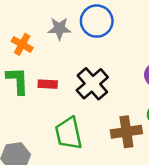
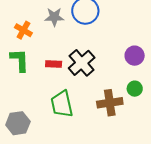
red rectangle: (48, 84) -> (54, 64), moved

